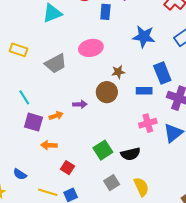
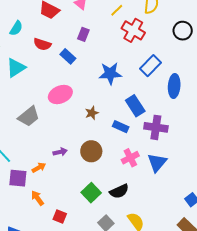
blue rectangle: (105, 12) -> (68, 56), turned -42
blue rectangle: (144, 91) -> (121, 127), turned 35
brown circle: (107, 92) -> (91, 151), moved
orange arrow: (49, 145) -> (37, 198), turned 63

